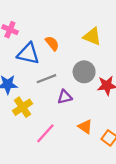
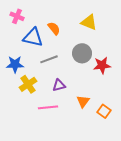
purple triangle: (65, 97) -> (59, 85), moved
orange triangle: (85, 127) -> (83, 101), turned 32
pink line: (45, 133) -> (48, 107), turned 42

